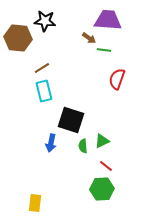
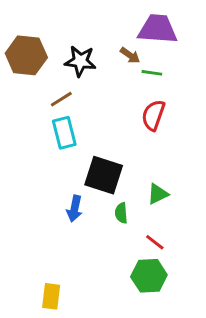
black star: (45, 21) -> (80, 61), moved
red semicircle: (117, 79) -> (153, 115), moved
green triangle: (102, 141) -> (158, 194), moved

